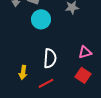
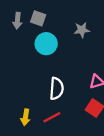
yellow arrow: (23, 72) -> (25, 117), moved

